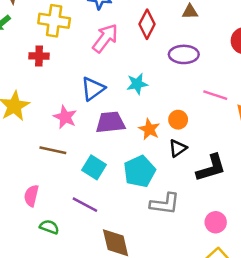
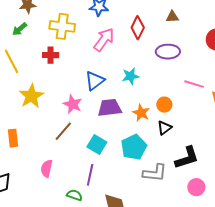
brown line: (53, 150) -> (63, 131), turned -60
black L-shape: (211, 168) -> (187, 158), moved
purple line: (85, 205) -> (90, 175), turned 75
green semicircle: (49, 227) -> (74, 195), moved

